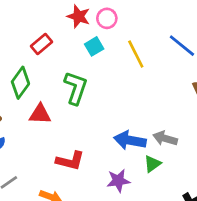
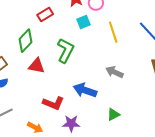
gray arrow: (165, 138) -> (115, 72), moved
blue arrow: (130, 140) -> (85, 90), moved
purple star: (118, 181) -> (71, 123), moved

